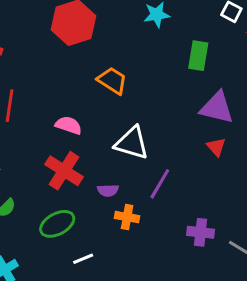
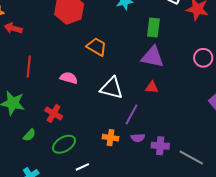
purple triangle: (217, 108) -> (153, 57), moved
red triangle: (216, 147) -> (152, 87), moved, turned -40
red cross: (64, 171) -> (54, 113), moved, size x0.7
purple semicircle: (108, 190) -> (138, 138), moved

